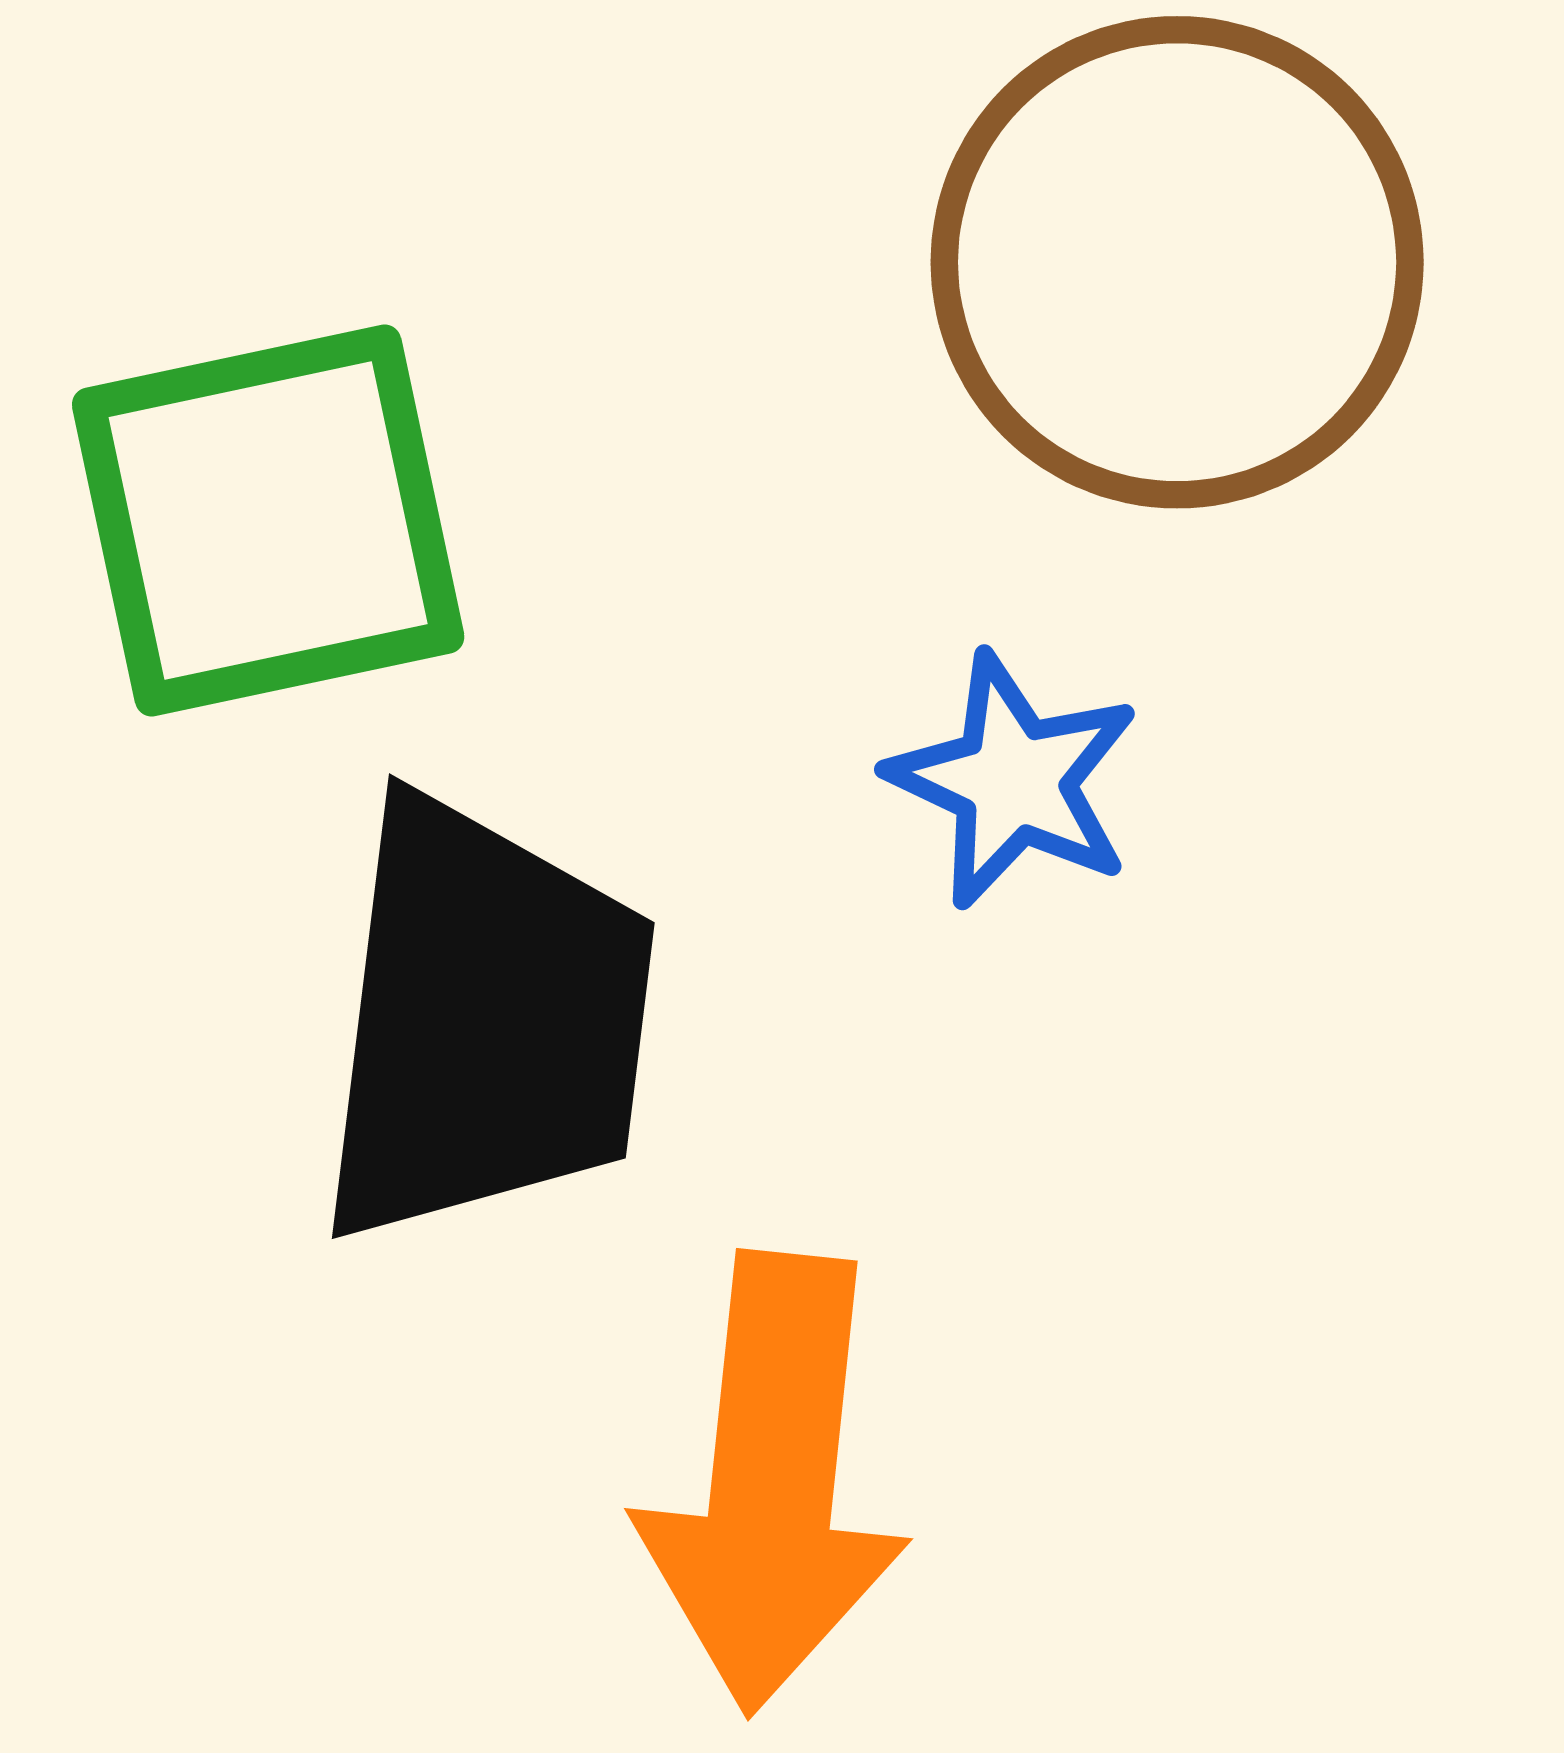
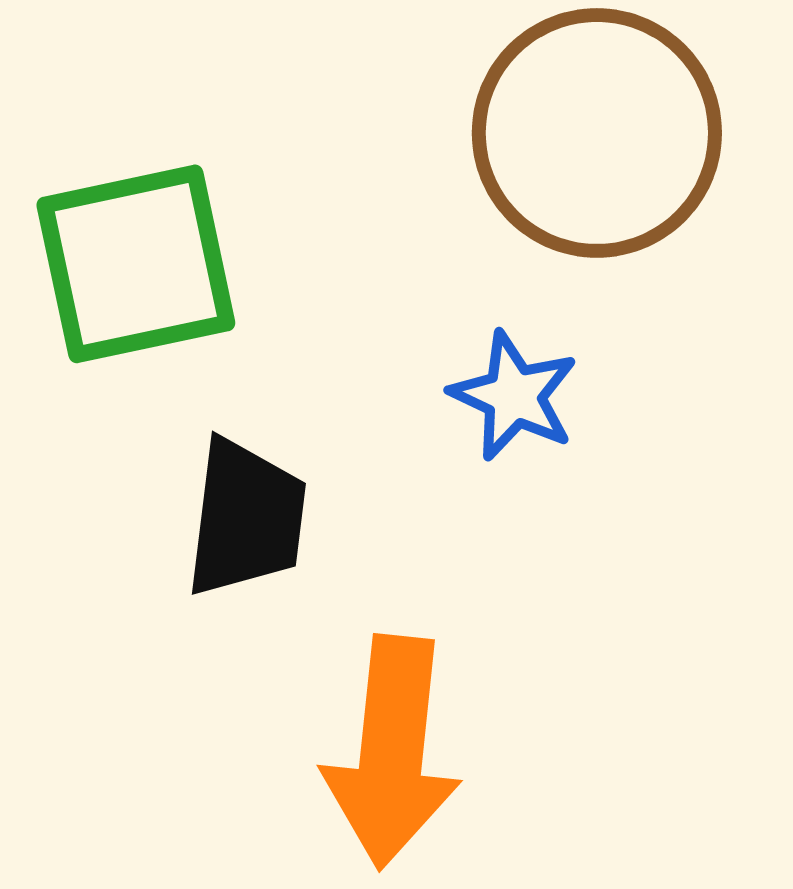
black trapezoid: (485, 1021) -> (246, 518), size x0.7

